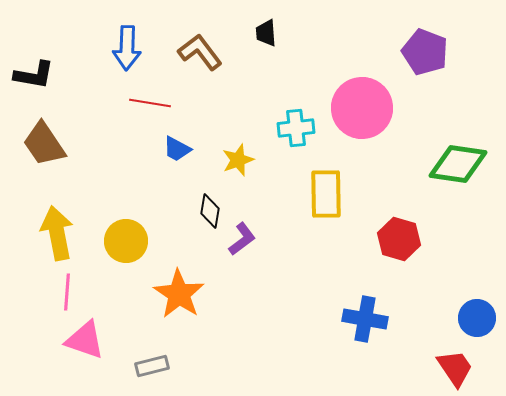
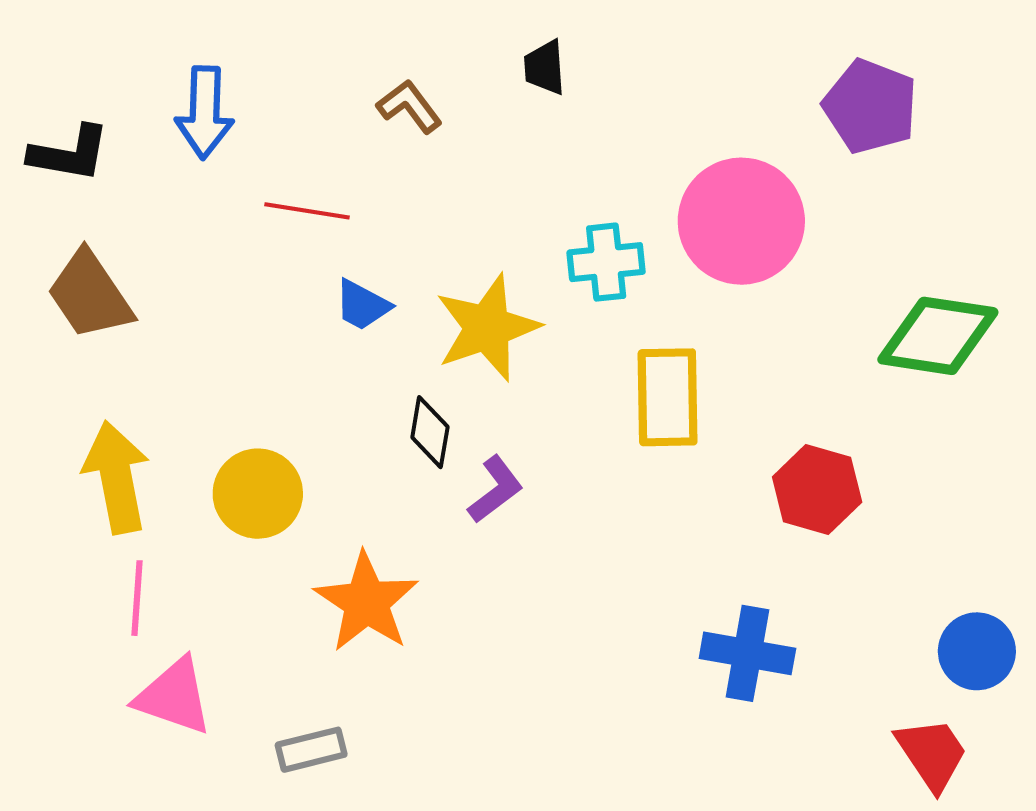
blue arrow: (127, 48) -> (205, 113), moved
brown L-shape: (200, 52) -> (409, 106), size x0.7
yellow star: (238, 160) -> (487, 328), size x1.6

